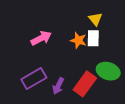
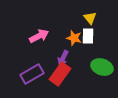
red rectangle: (85, 84) -> (60, 74), moved
purple arrow: (58, 86) -> (63, 58), moved

